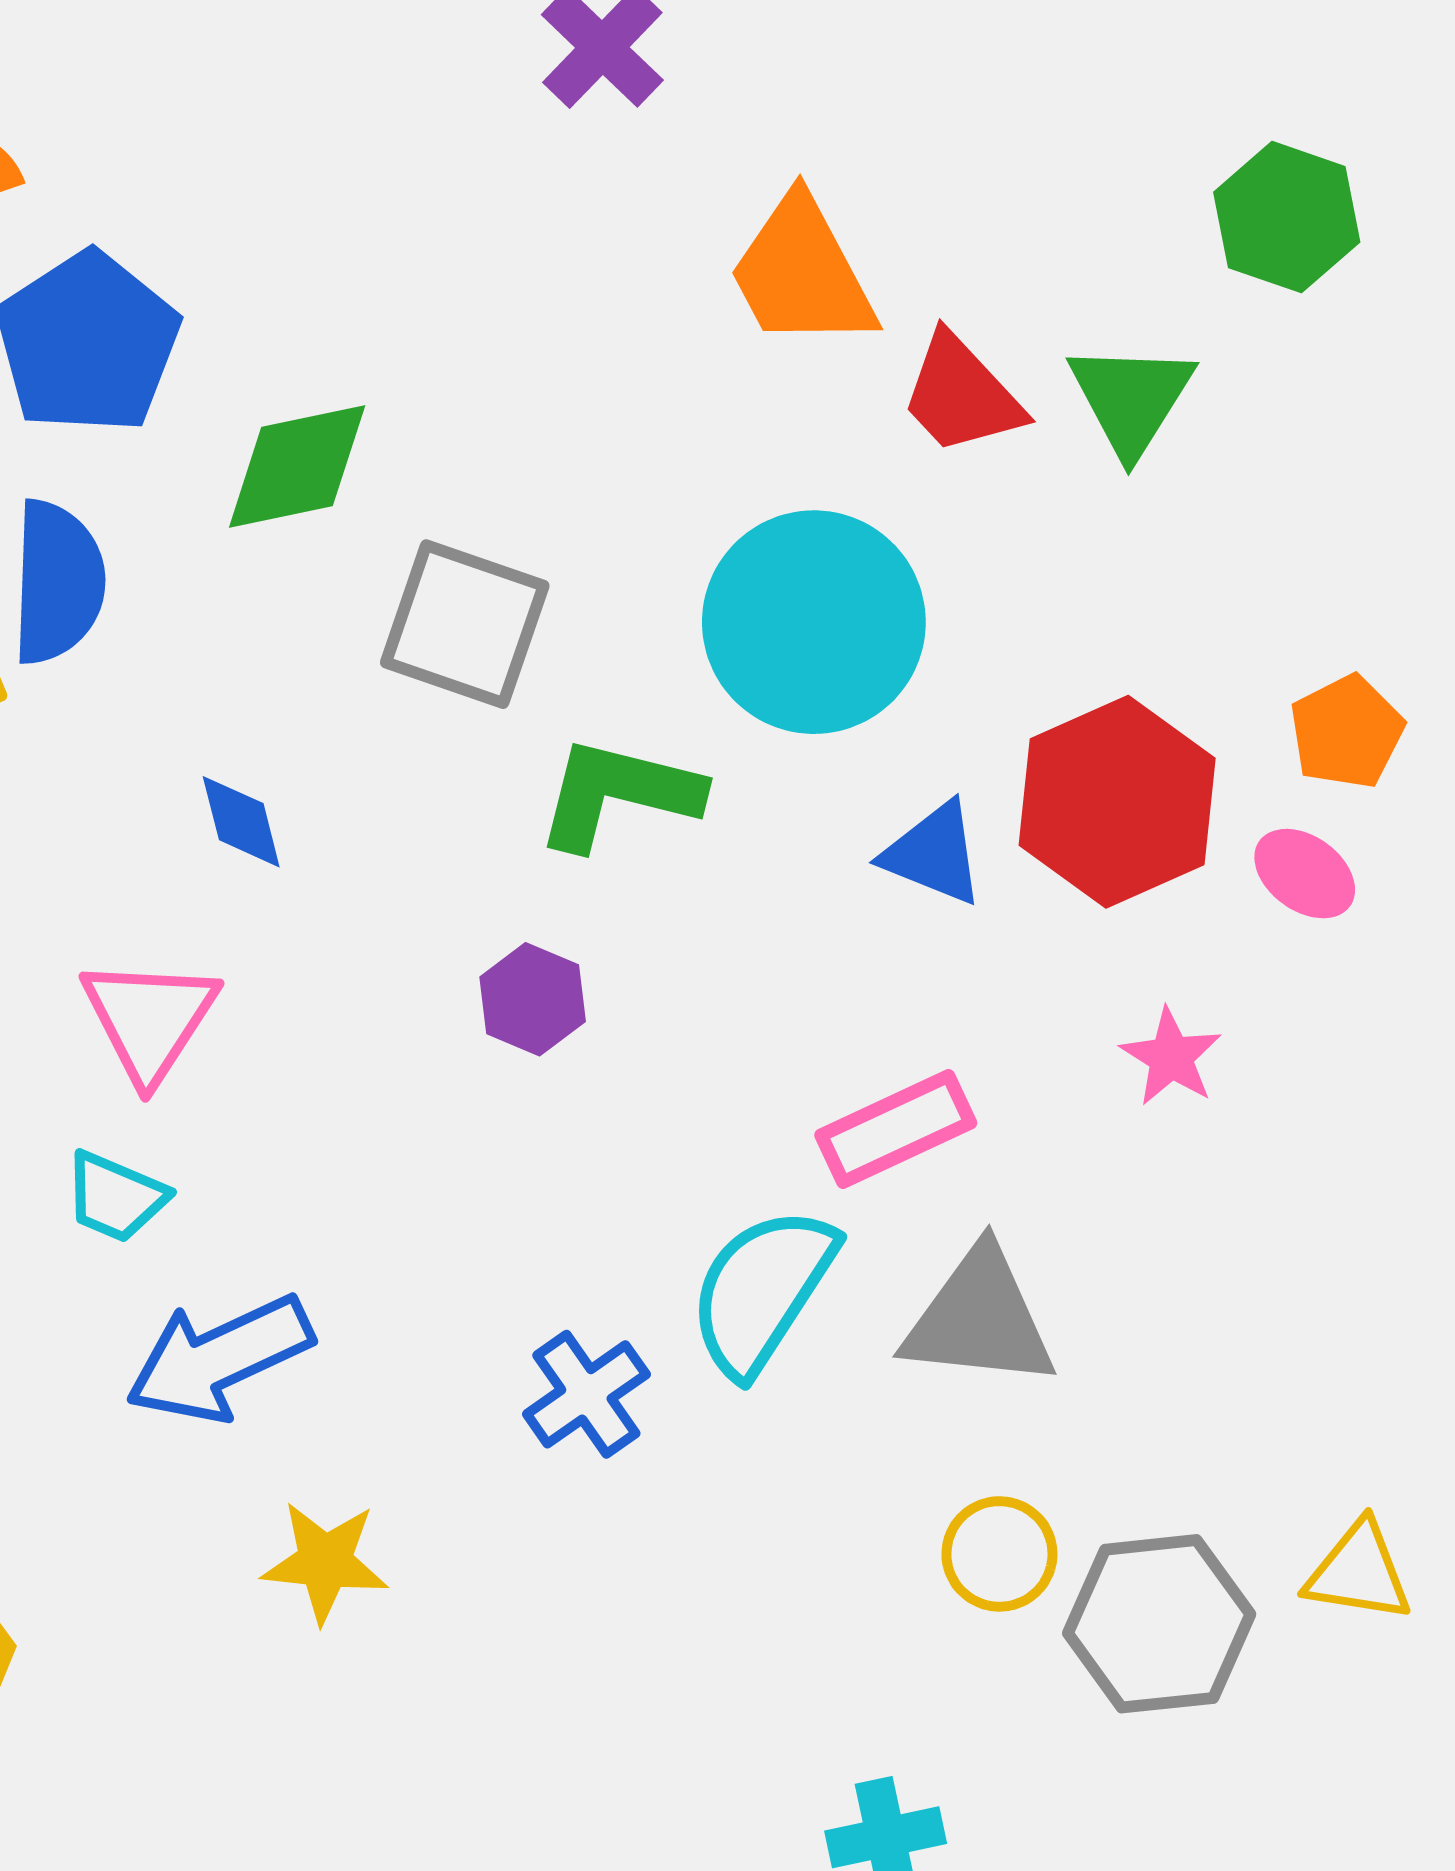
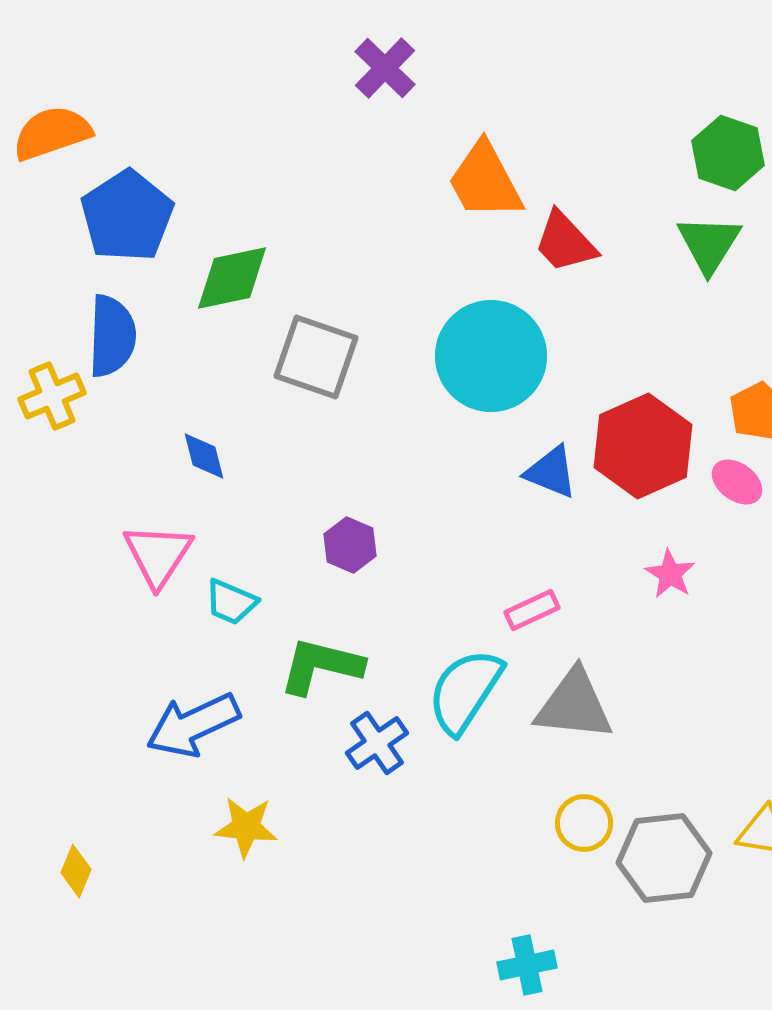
green triangle: (1131, 399) -> (709, 244), moved
green L-shape: (618, 794) -> (321, 666), moved
pink rectangle: (896, 1129) -> (532, 610), size x0.7
cyan trapezoid: (116, 1197) -> (231, 602), moved

